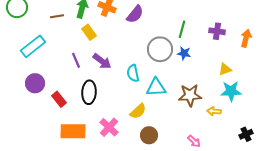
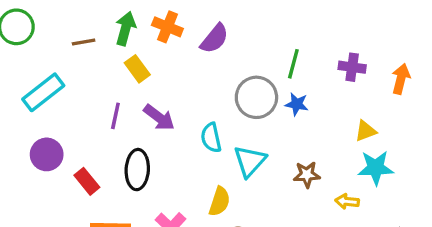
purple line: (76, 60) -> (115, 116), turned 35
cyan triangle: (156, 87) -> (250, 161), turned -45
brown star: (190, 95) -> (307, 175), size x0.7
yellow semicircle: (138, 111) -> (220, 201), turned -30

